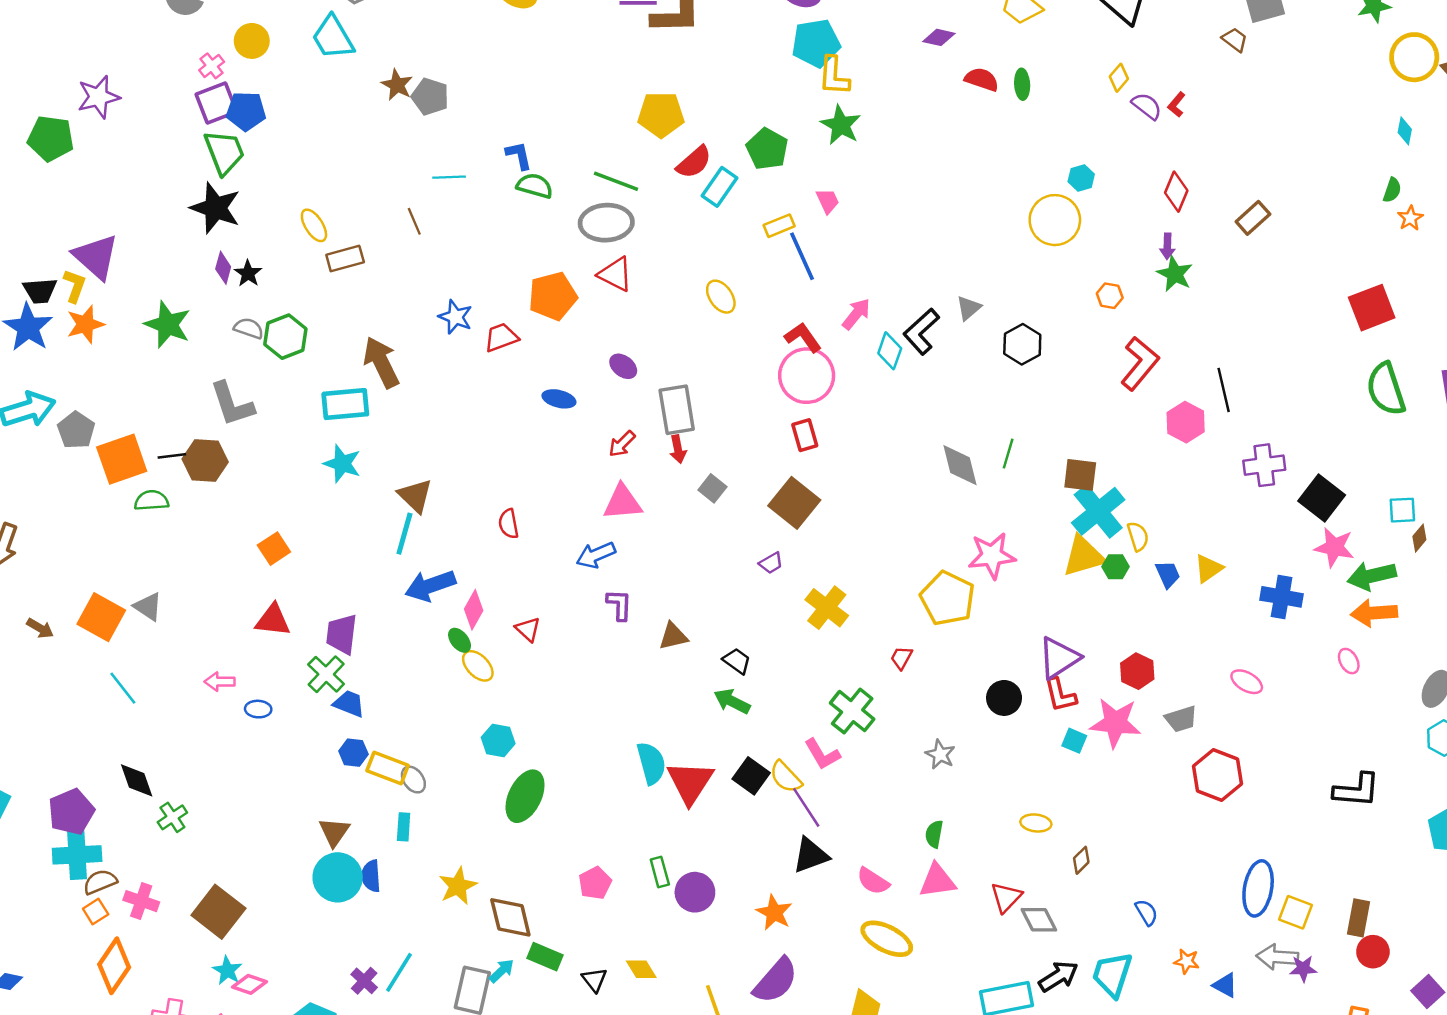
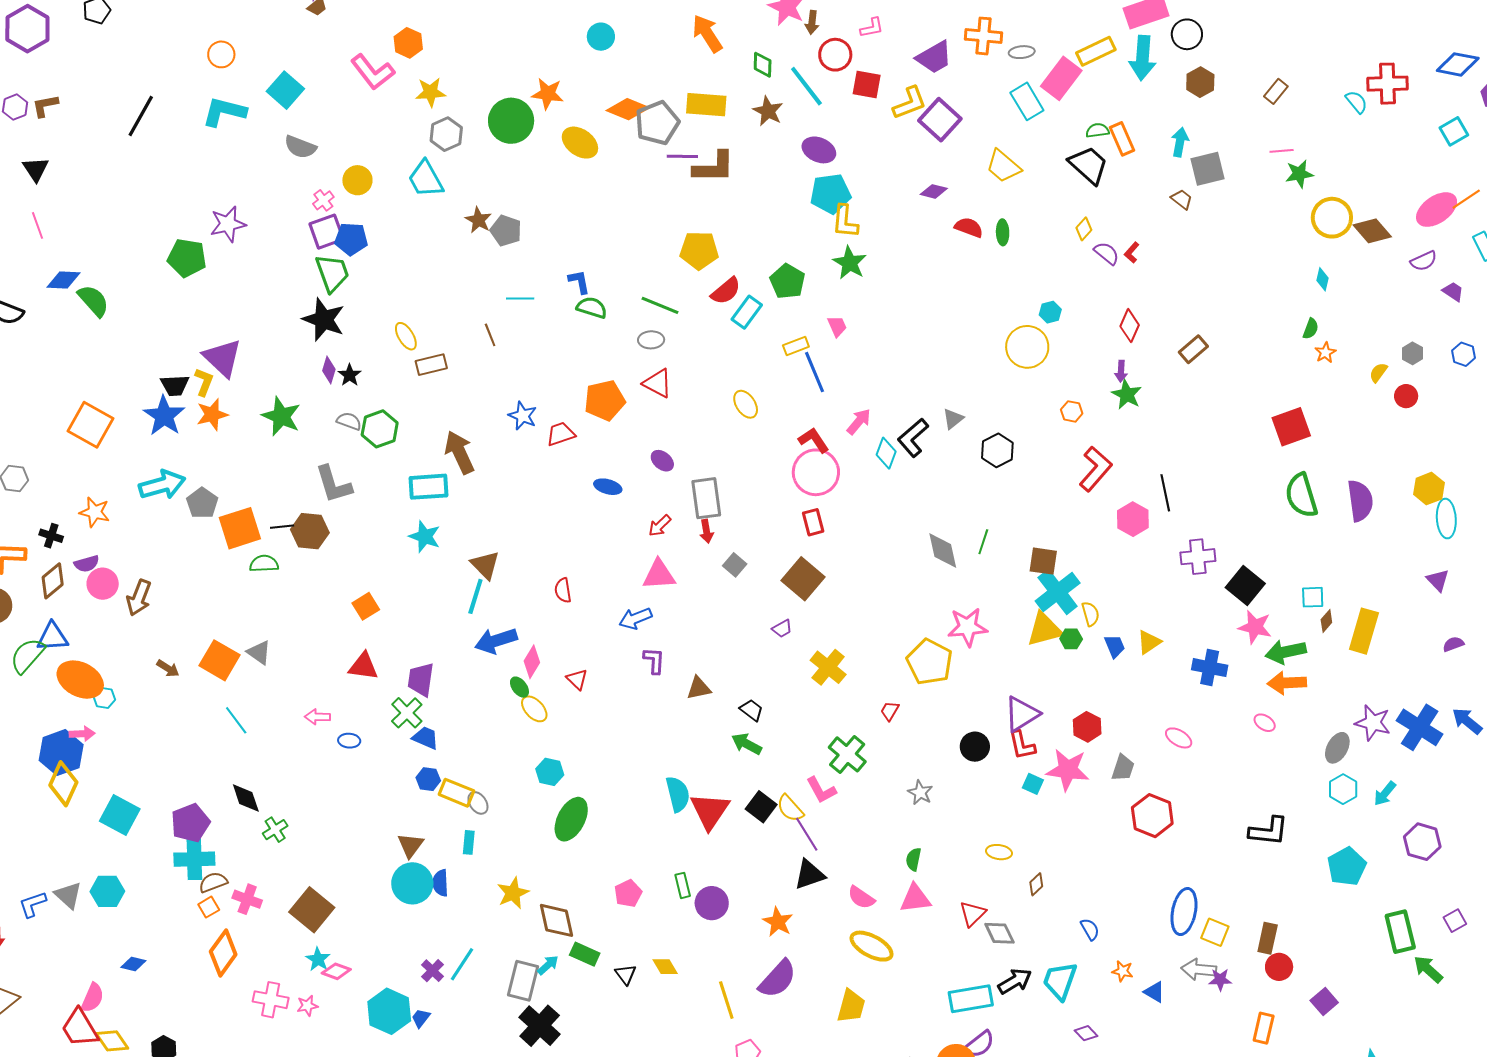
gray ellipse: (606, 223) -> (651, 340), size x0.6
pink ellipse: (1349, 661) -> (1265, 723), turned -30
gray trapezoid: (1181, 719) -> (1123, 768), turned -56

